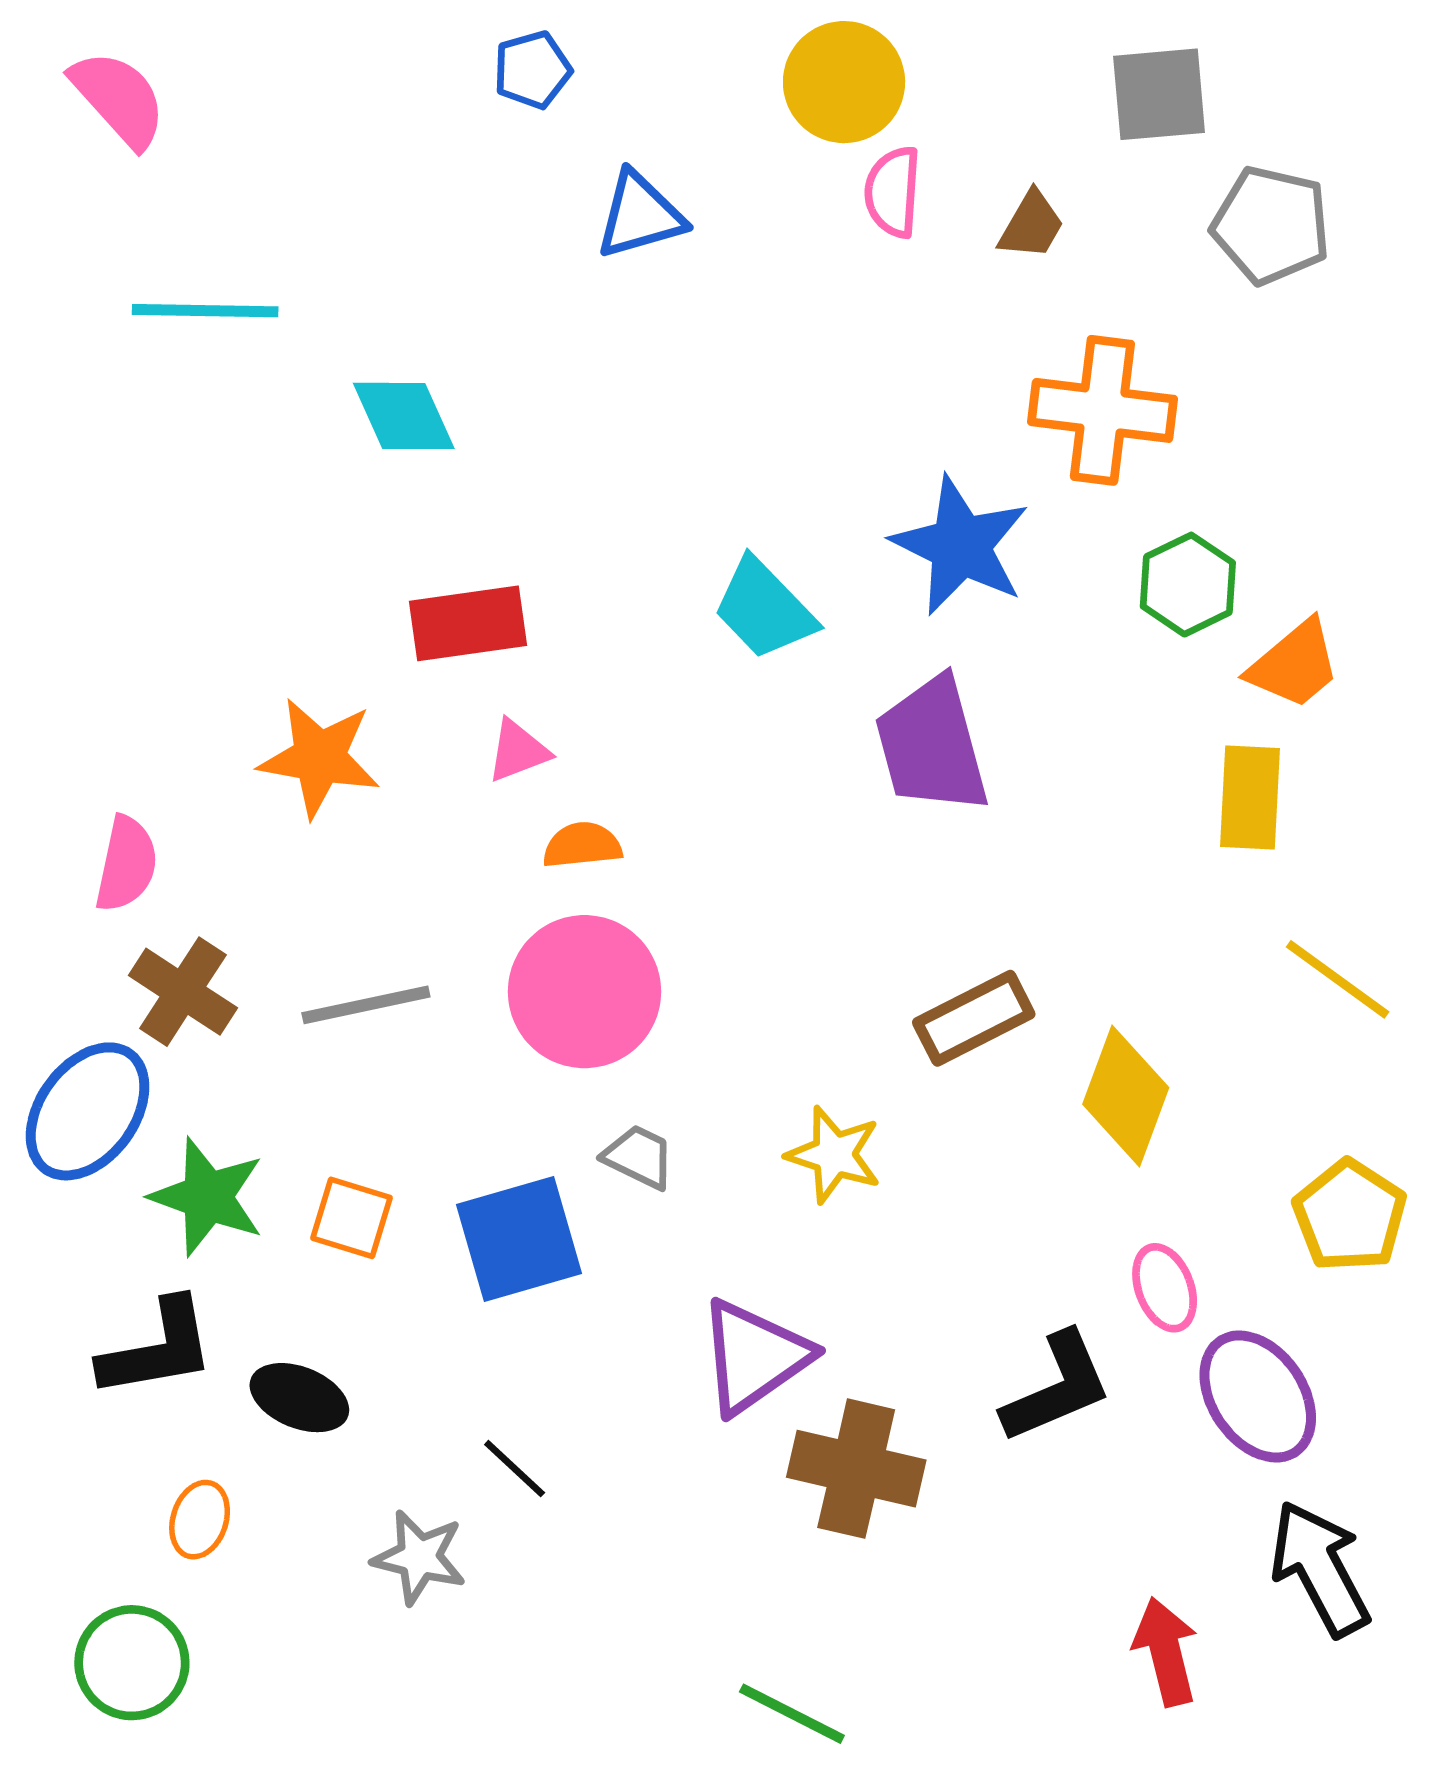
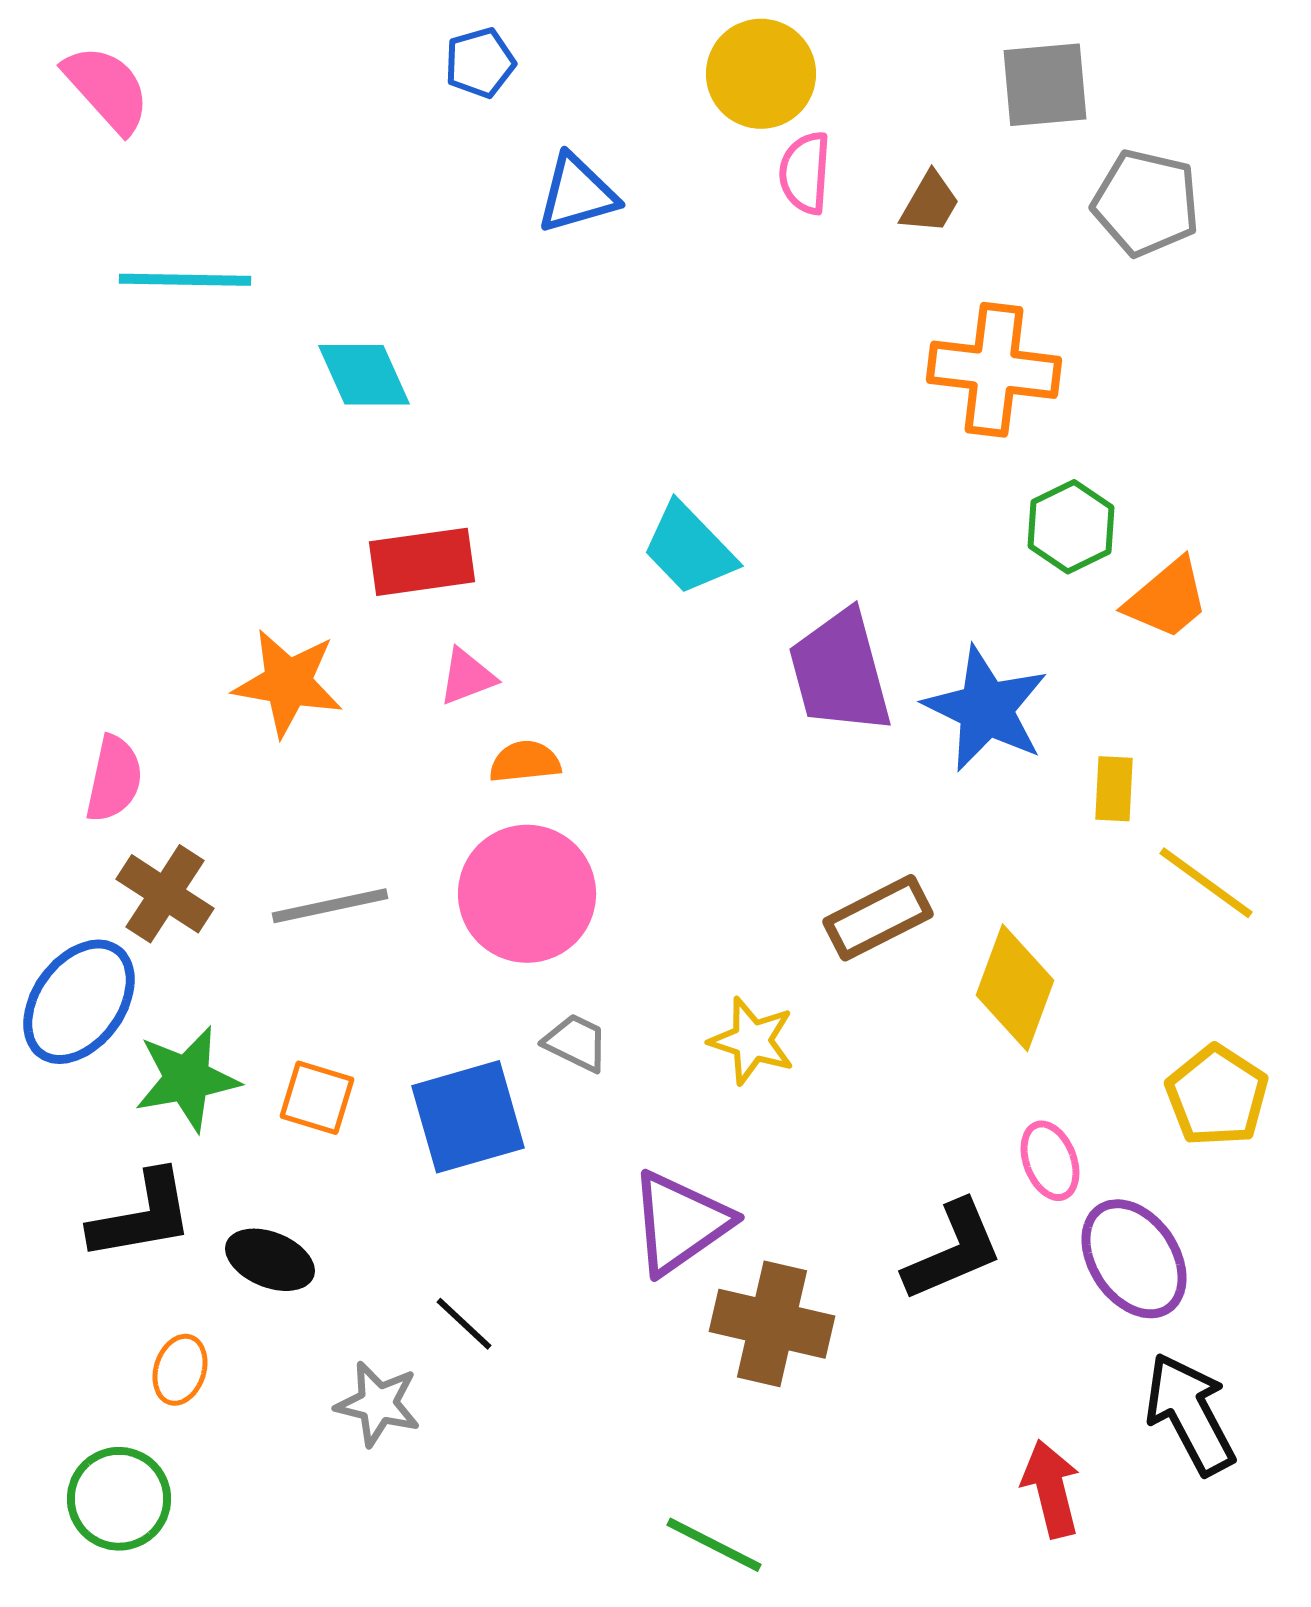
blue star: (960, 546) -> (986, 709), moved
yellow rectangle: (1250, 798) -> (1114, 789), moved, size x0.7
green star: (207, 1197) -> (187, 1079), turned -30

